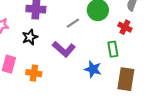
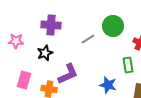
purple L-shape: (64, 49) -> (68, 74), moved, turned -65

